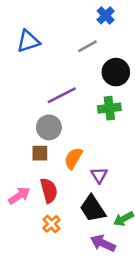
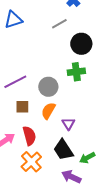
purple line: (62, 95) -> (15, 82), moved
gray circle: (49, 127) -> (48, 87), moved
orange cross: (51, 224) -> (31, 162), size x1.5

